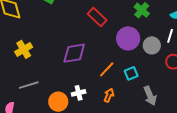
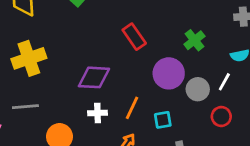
yellow cross: (24, 49) -> (29, 58), size x1.4
orange line: (107, 69) -> (132, 108), turned -30
white cross: (79, 93) -> (98, 113), moved

